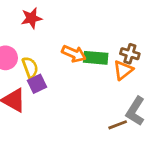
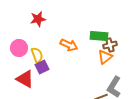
brown cross: (130, 54) -> (110, 45), turned -32
green rectangle: (96, 58) -> (99, 36), moved

